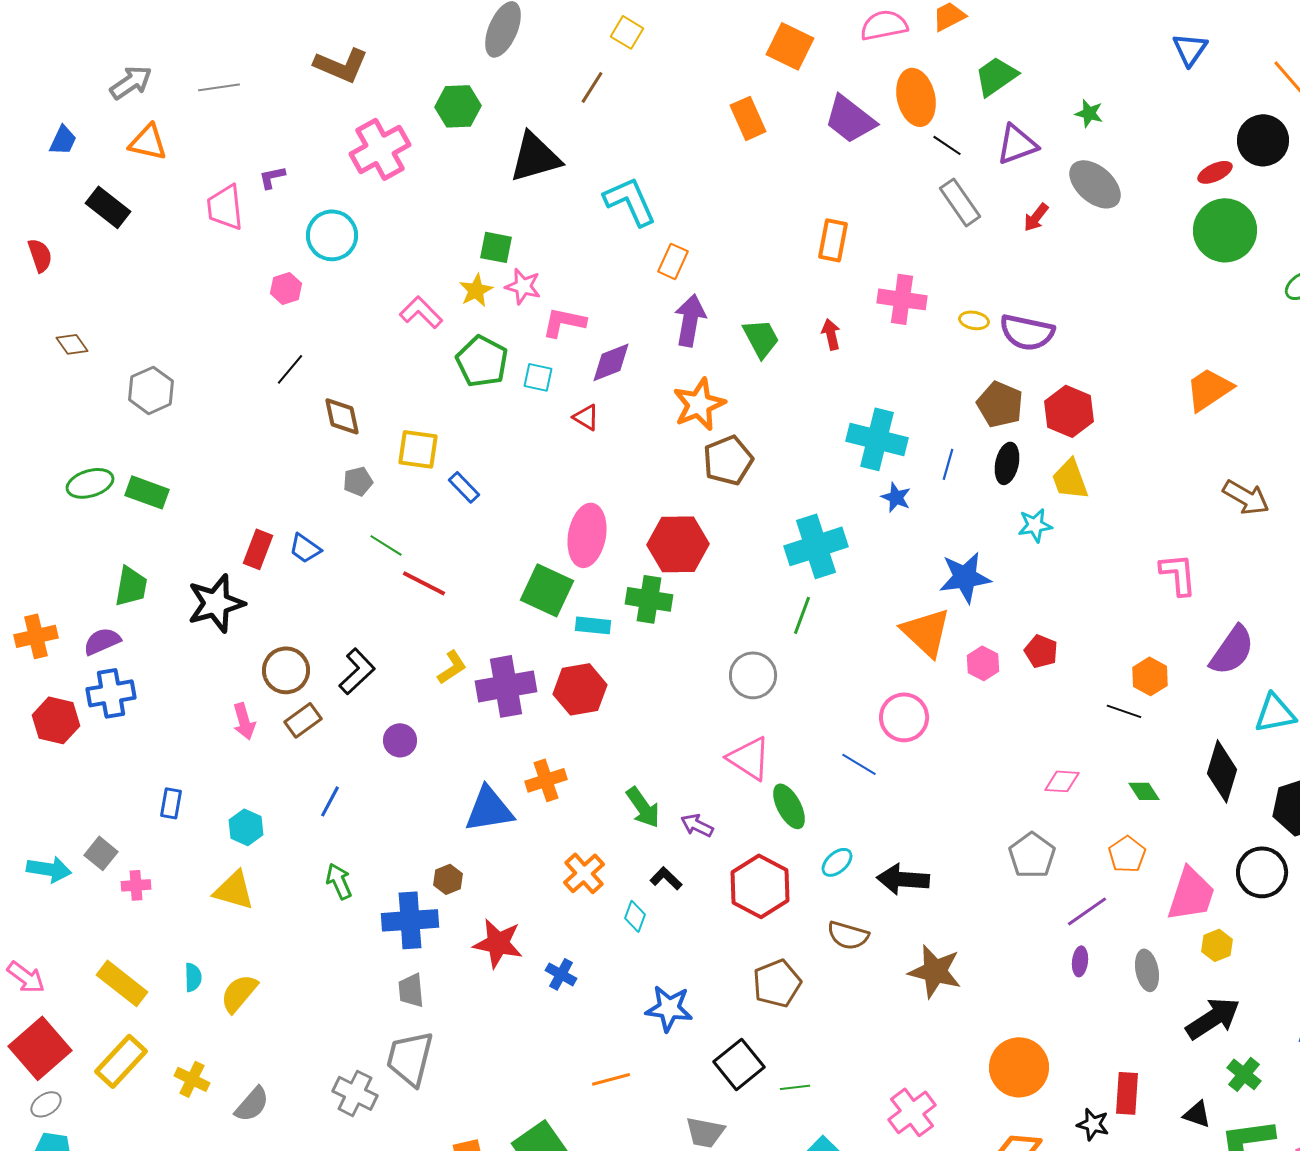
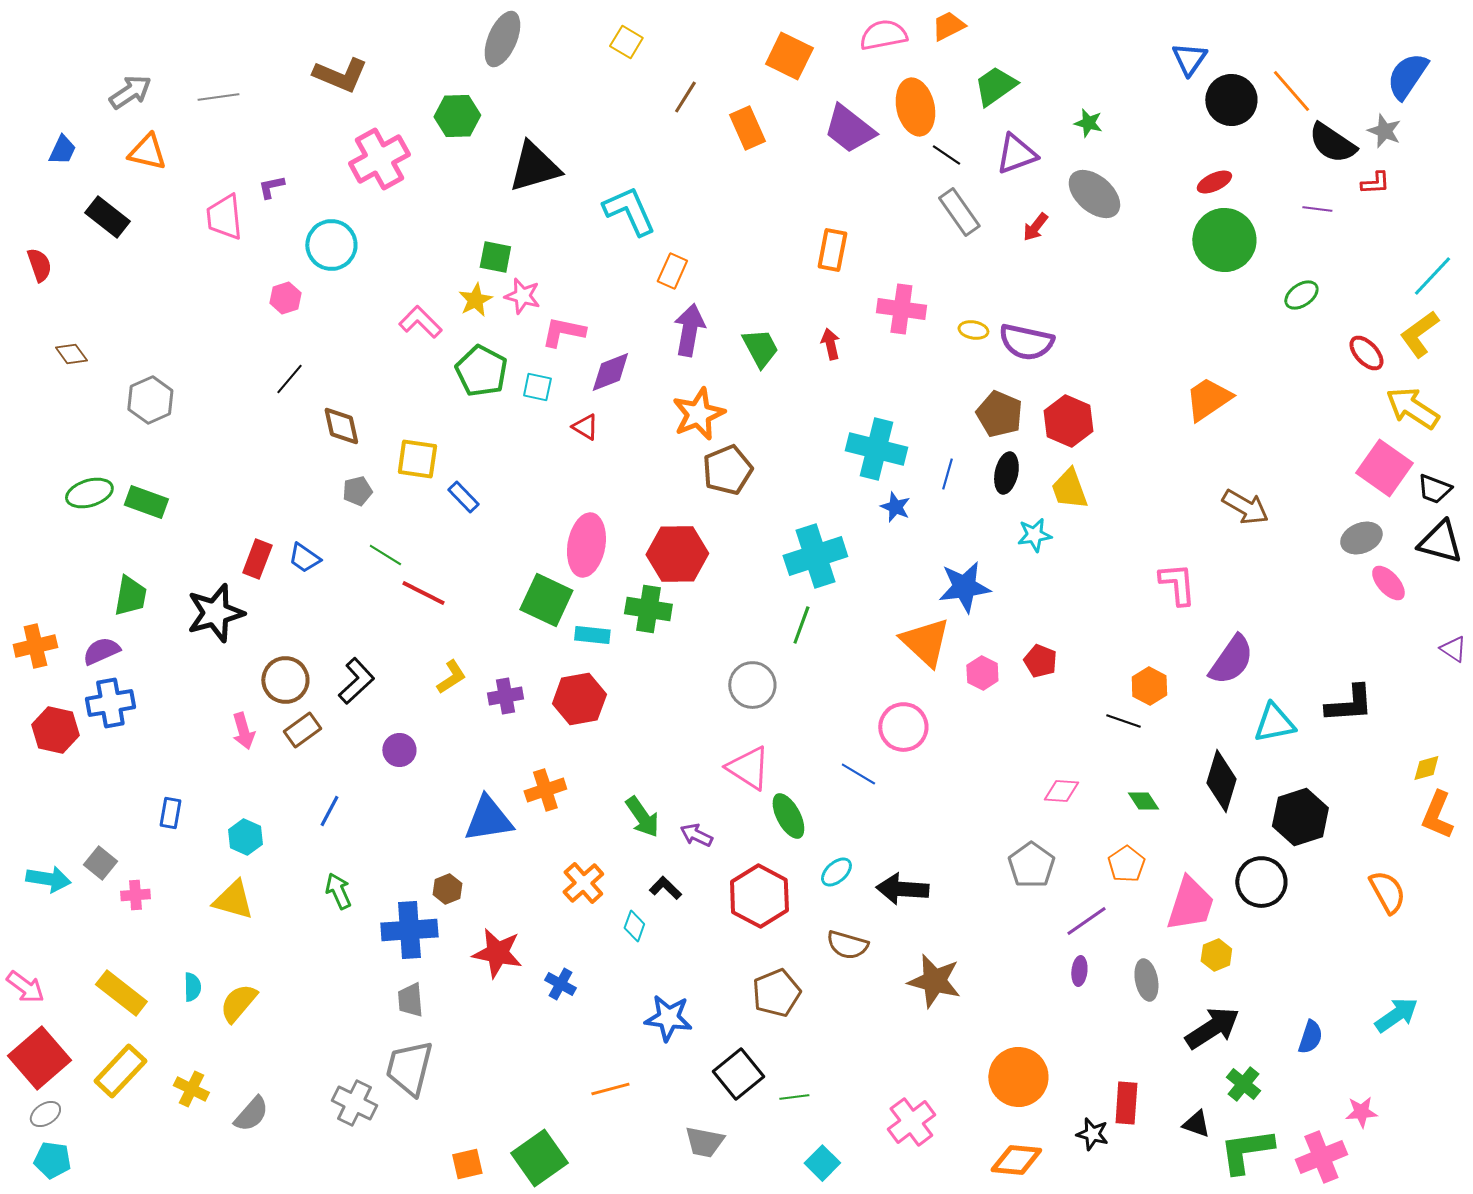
brown line: (592, 87) -> (685, 97), moved
black circle: (1263, 140) -> (1231, 100), moved
purple cross: (506, 686) -> (505, 696), size x0.6

